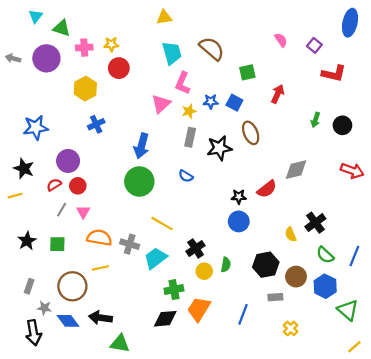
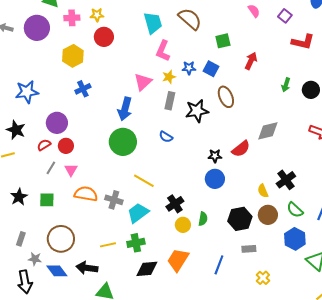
pink triangle: (161, 104) -> (143, 82), moved
yellow line: (100, 268) -> (108, 245), moved
brown circle: (296, 277) -> (268, 215), moved
green cross: (174, 290) -> (136, 243), moved

